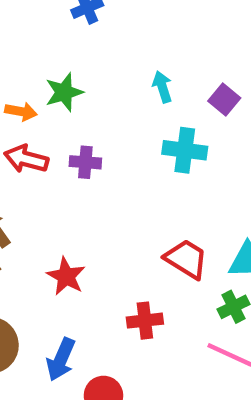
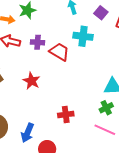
red trapezoid: (186, 259) -> (59, 52), moved
red star: (66, 276) -> (32, 81), moved

